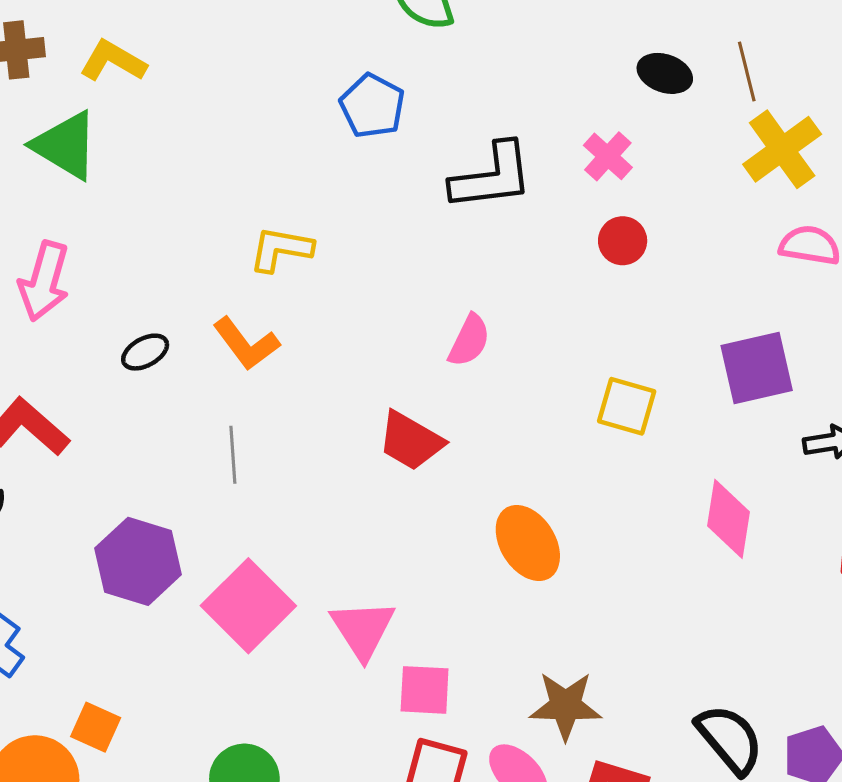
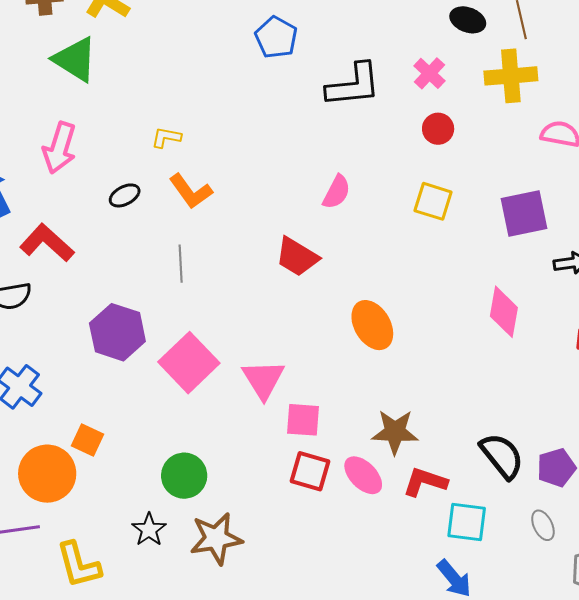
yellow cross: (782, 149) -> (511, 76), moved, turned 30
yellow L-shape: (281, 249) -> (166, 137), moved, size x0.7
yellow square: (627, 406) -> (433, 201), moved

